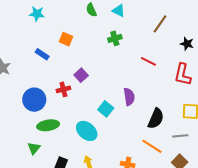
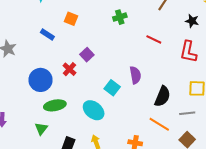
red cross: (63, 89) -> (69, 69), turned -32

